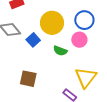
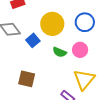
pink circle: (79, 40) -> (80, 50), moved

